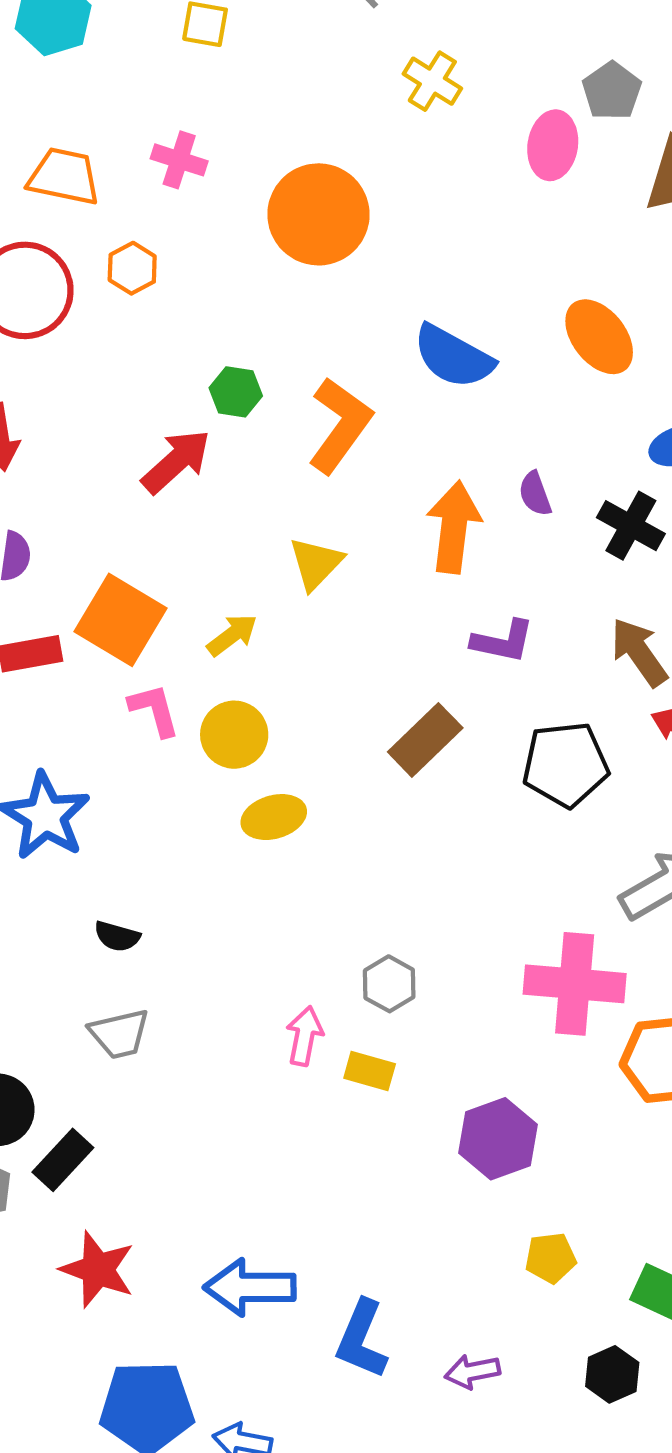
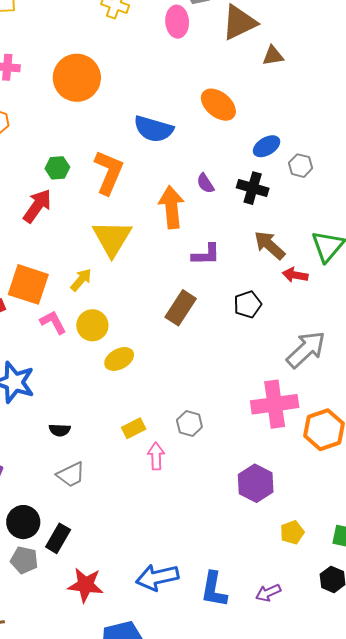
yellow triangle: (316, 563) -> (112, 238), size x1.5
black pentagon: (565, 764) -> (248, 304), size x0.7
yellow rectangle: (370, 1071) -> (134, 428), moved, turned -30

